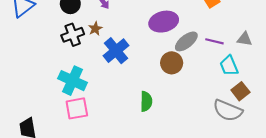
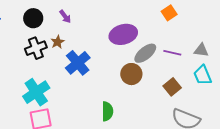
cyan trapezoid: (229, 66) -> (203, 75), moved
cyan cross: (72, 81) -> (36, 92), turned 32
brown square: (240, 91) -> (172, 87), moved

